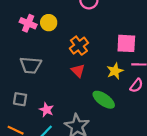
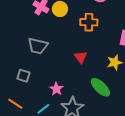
orange cross: (79, 46) -> (89, 22), moved, turned 30
pink star: (46, 110) -> (56, 89), moved

